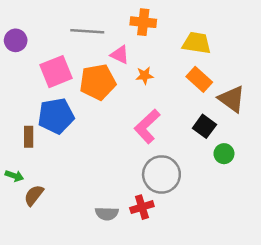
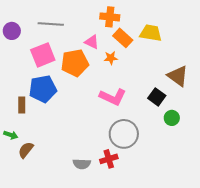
gray line: (87, 31) -> (51, 24), moved
orange rectangle: (199, 79) -> (123, 38), moved
pink L-shape: (147, 126) -> (113, 97), turned -112

